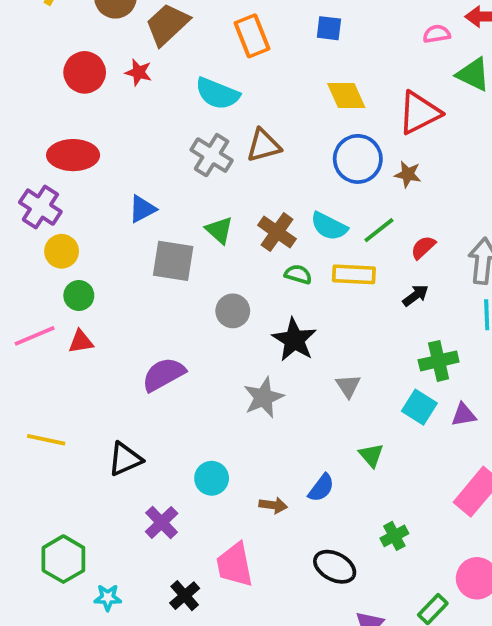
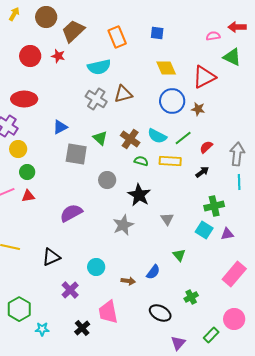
cyan semicircle: (217, 94) -> (99, 67), turned -35

